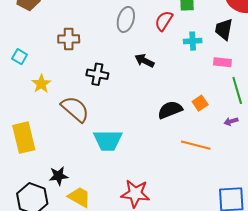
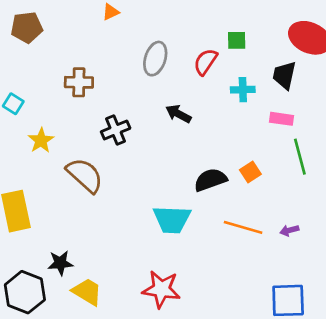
black cross: (97, 74) -> (116, 130), turned -35
purple arrow: (231, 121) -> (289, 230), moved
cyan trapezoid: (108, 140) -> (172, 219), moved

